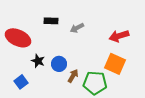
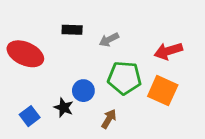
black star: (38, 61) -> (64, 108), moved
brown arrow: (73, 76) -> (109, 119), moved
green pentagon: (95, 83) -> (124, 78), moved

